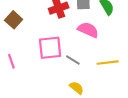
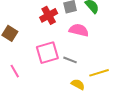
yellow line: (108, 63) -> (99, 73), moved

